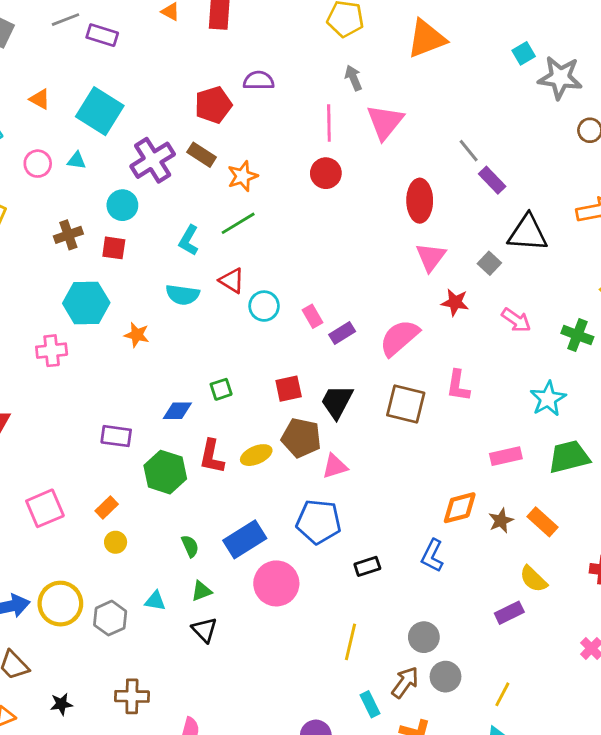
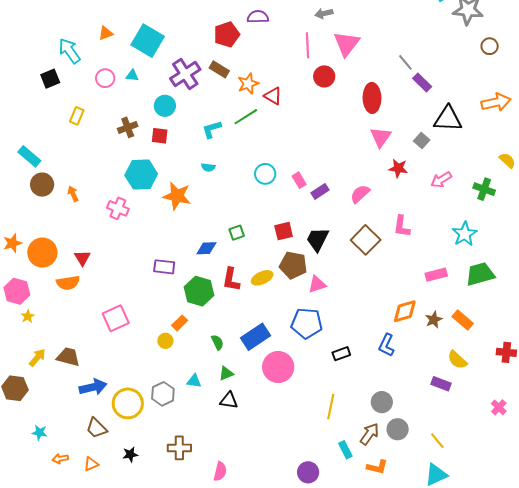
gray arrow: (353, 78) -> (324, 13), turned -78
orange triangle: (40, 99) -> (106, 33), turned -49
red circle: (326, 173) -> (324, 76), moved
cyan L-shape: (189, 240) -> (212, 129), turned 45
red triangle: (232, 281) -> (273, 96), moved
cyan semicircle: (183, 295) -> (208, 167), size x0.6
pink arrow: (516, 320) -> (441, 180), turned 115
orange star: (137, 335) -> (177, 196), size x1.6
pink semicircle: (399, 338) -> (360, 194), size x0.7
pink cross: (52, 351) -> (118, 208), turned 30
brown square: (406, 404) -> (366, 240), turned 32
orange rectangle: (107, 507) -> (180, 323), moved
yellow circle: (60, 604) -> (128, 403), moved
purple rectangle: (509, 613) -> (441, 384), turned 48
black triangle: (204, 630) -> (229, 400), turned -36
yellow line: (502, 694) -> (437, 441), turned -66

